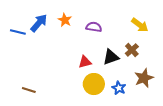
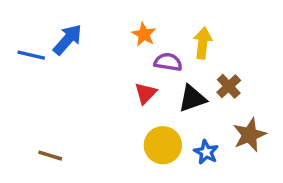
orange star: (65, 20) -> (144, 34), moved
yellow arrow: (140, 25) -> (203, 43), moved, turned -120
purple semicircle: (94, 27) -> (168, 62), moved
red triangle: (85, 62) -> (146, 93), moved, turned -32

